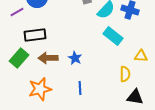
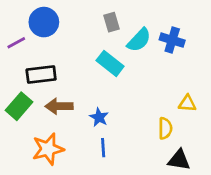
cyan rectangle: (113, 36) -> (110, 63), moved
blue star: (75, 58) -> (99, 117), moved

